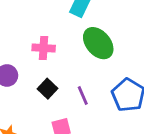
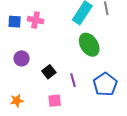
pink cross: (44, 48) -> (35, 20), moved

